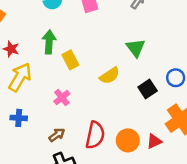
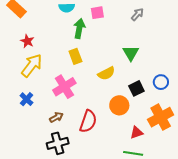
green arrow: (49, 42) -> (79, 29), moved
pink cross: (62, 98) -> (64, 87), size x1.6
blue cross: (19, 118) -> (26, 99), turned 32
orange circle: (128, 140) -> (119, 105), moved

